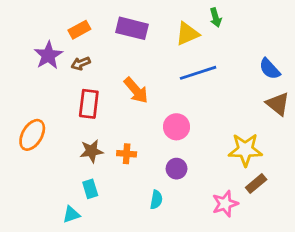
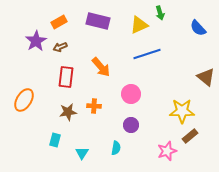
blue semicircle: (270, 69) -> (198, 28), moved
orange cross: (127, 154) -> (94, 106), moved
cyan rectangle: (90, 189) -> (55, 140), moved, turned 32
cyan triangle: (71, 214) -> (82, 153), moved, turned -40

